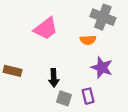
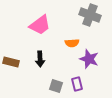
orange semicircle: (88, 40) -> (72, 43), moved
black arrow: (54, 78) -> (40, 59), moved

